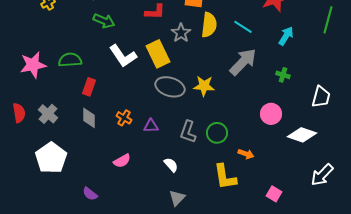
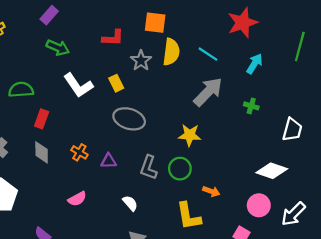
yellow rectangle: (158, 54) -> (116, 83), size x0.6
yellow star: (204, 86) -> (190, 135), moved
pink circle: (271, 114) -> (259, 205), moved

